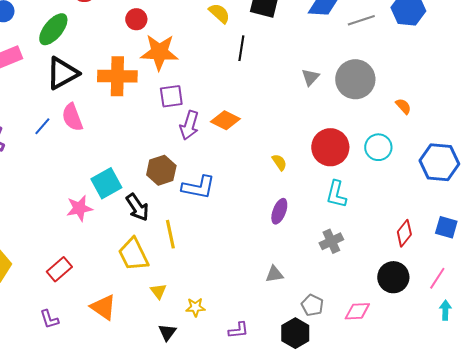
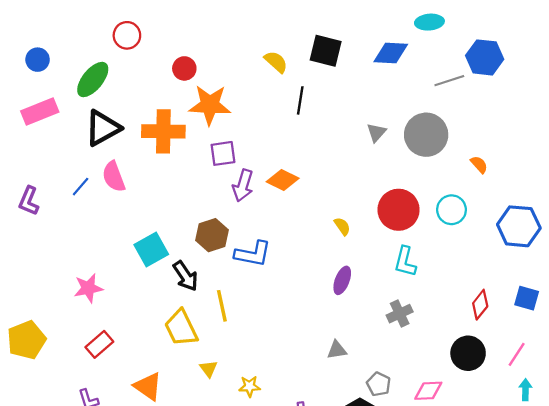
gray line: (361, 20) -> (449, 81), moved
pink star: (79, 208) -> (88, 288), moved

